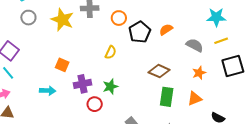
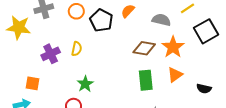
orange square: (62, 65) -> (32, 83), moved
brown diamond: (159, 71) -> (144, 48), moved
orange star: (199, 73) -> (173, 47), size x1.5
purple cross: (82, 84) -> (51, 54), moved

